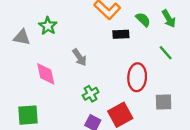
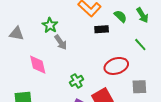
green star: (48, 26) -> (50, 25), moved
gray arrow: (80, 57) -> (61, 42), moved
red ellipse: (137, 77) -> (116, 66), turned 70

